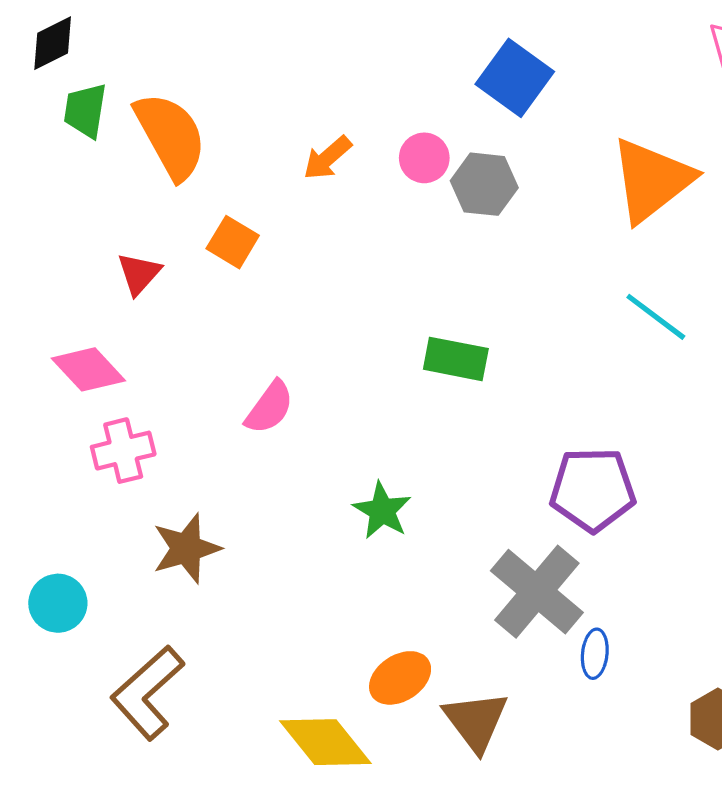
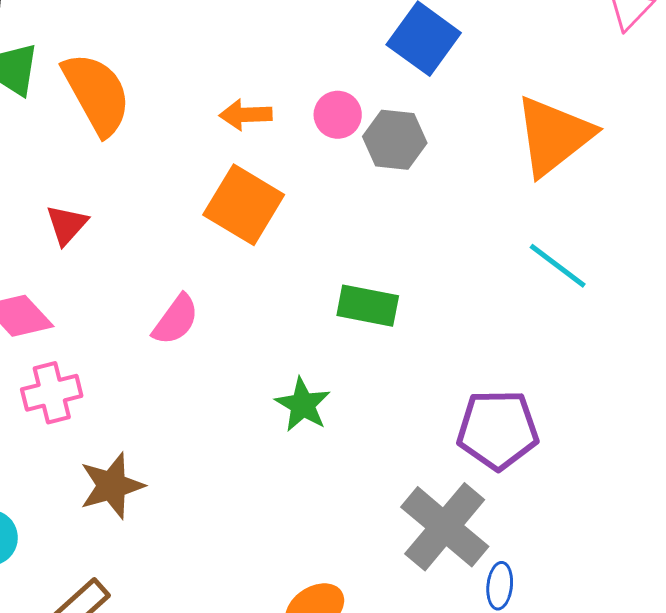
orange arrow: (327, 158) -> (246, 115), turned 39
orange square: (233, 242) -> (244, 205), moved, size x1.6
pink semicircle: (269, 407) -> (176, 320), moved
green star: (382, 511) -> (303, 405), moved

